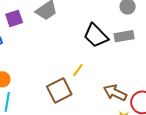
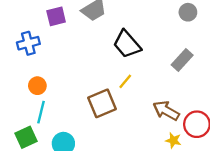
black trapezoid: (96, 36) -> (127, 44), moved
gray rectangle: (124, 36) -> (182, 60), moved, turned -42

